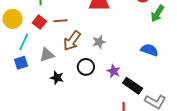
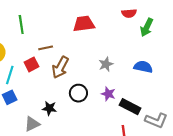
red square: (39, 22) -> (32, 64), moved, turned 32
gray star: (99, 42) -> (106, 64), moved
gray triangle: (47, 55) -> (32, 124), moved

